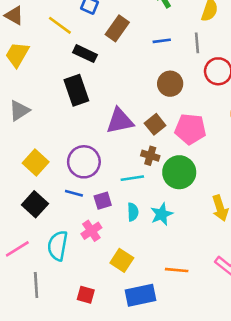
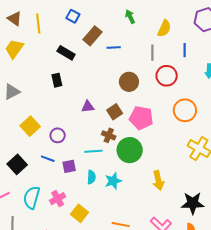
yellow line: (60, 25) -> (38, 24), moved, turned 42
blue line: (162, 41) -> (114, 48), moved
black rectangle: (76, 90) -> (57, 80), size x0.6
purple triangle: (120, 121) -> (88, 107), size x0.6
yellow square: (36, 162) -> (30, 126), moved
purple circle: (84, 162) -> (58, 135), size x0.6
pink cross: (91, 231) -> (58, 199), moved

